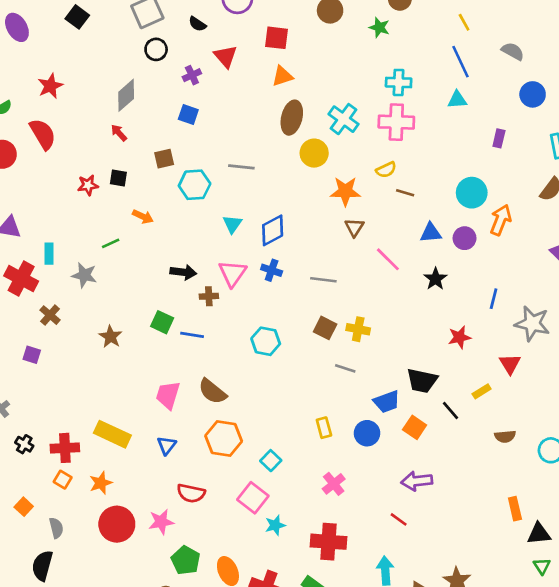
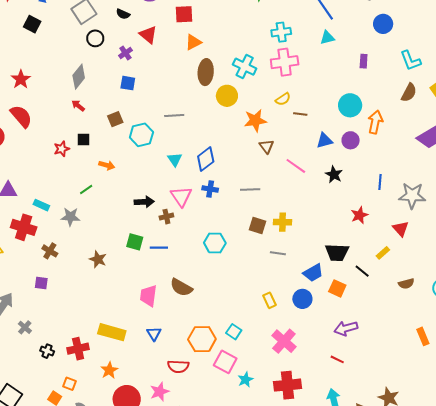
cyan rectangle: (49, 254) -> (41, 205), turned -56
orange hexagon: (224, 438) -> (202, 339), moved
orange square: (63, 480) -> (69, 384), moved
pink cross: (334, 484) -> (284, 341), size x1.4

